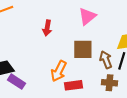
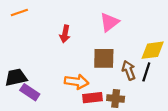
orange arrow: (59, 71) -> (77, 82), turned -110
brown cross: (110, 83) -> (116, 98), moved

